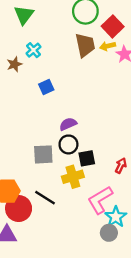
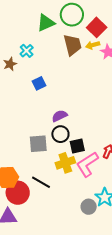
green triangle: (24, 15) -> (46, 23), moved, turned 30
pink L-shape: (100, 200) -> (87, 164), moved
gray circle: (109, 233) -> (89, 207), moved

